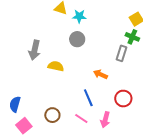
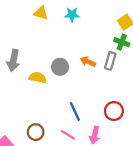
cyan star: (79, 16) -> (72, 15), moved
gray circle: (77, 39) -> (60, 67), moved
orange arrow: (100, 74) -> (88, 62), moved

